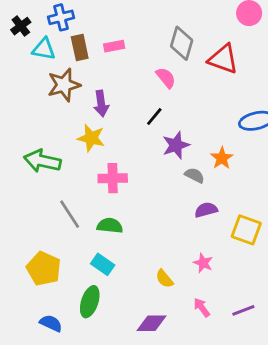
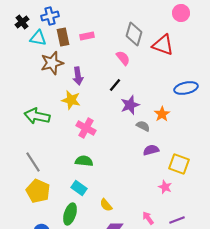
pink cross: (113, 178) -> (86, 128), turned 30
gray line: (70, 214) -> (33, 162), moved
pink star: (203, 263) -> (165, 187), moved
yellow semicircle: (164, 279) -> (106, 205), moved

